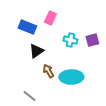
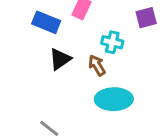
purple square: (92, 40) -> (146, 18), moved
brown arrow: (48, 71) -> (97, 65), moved

